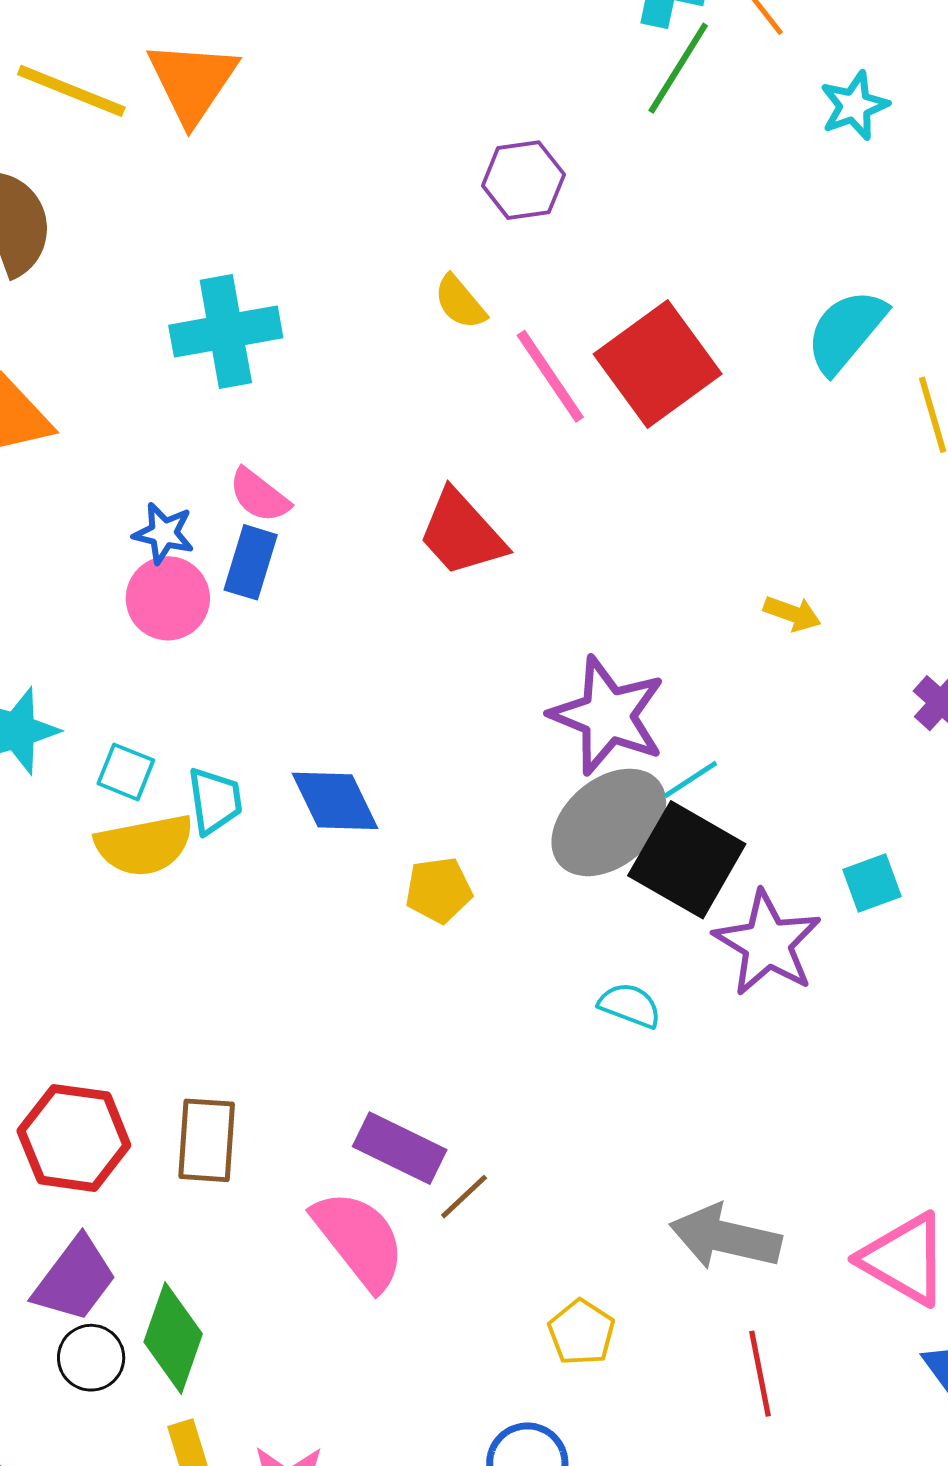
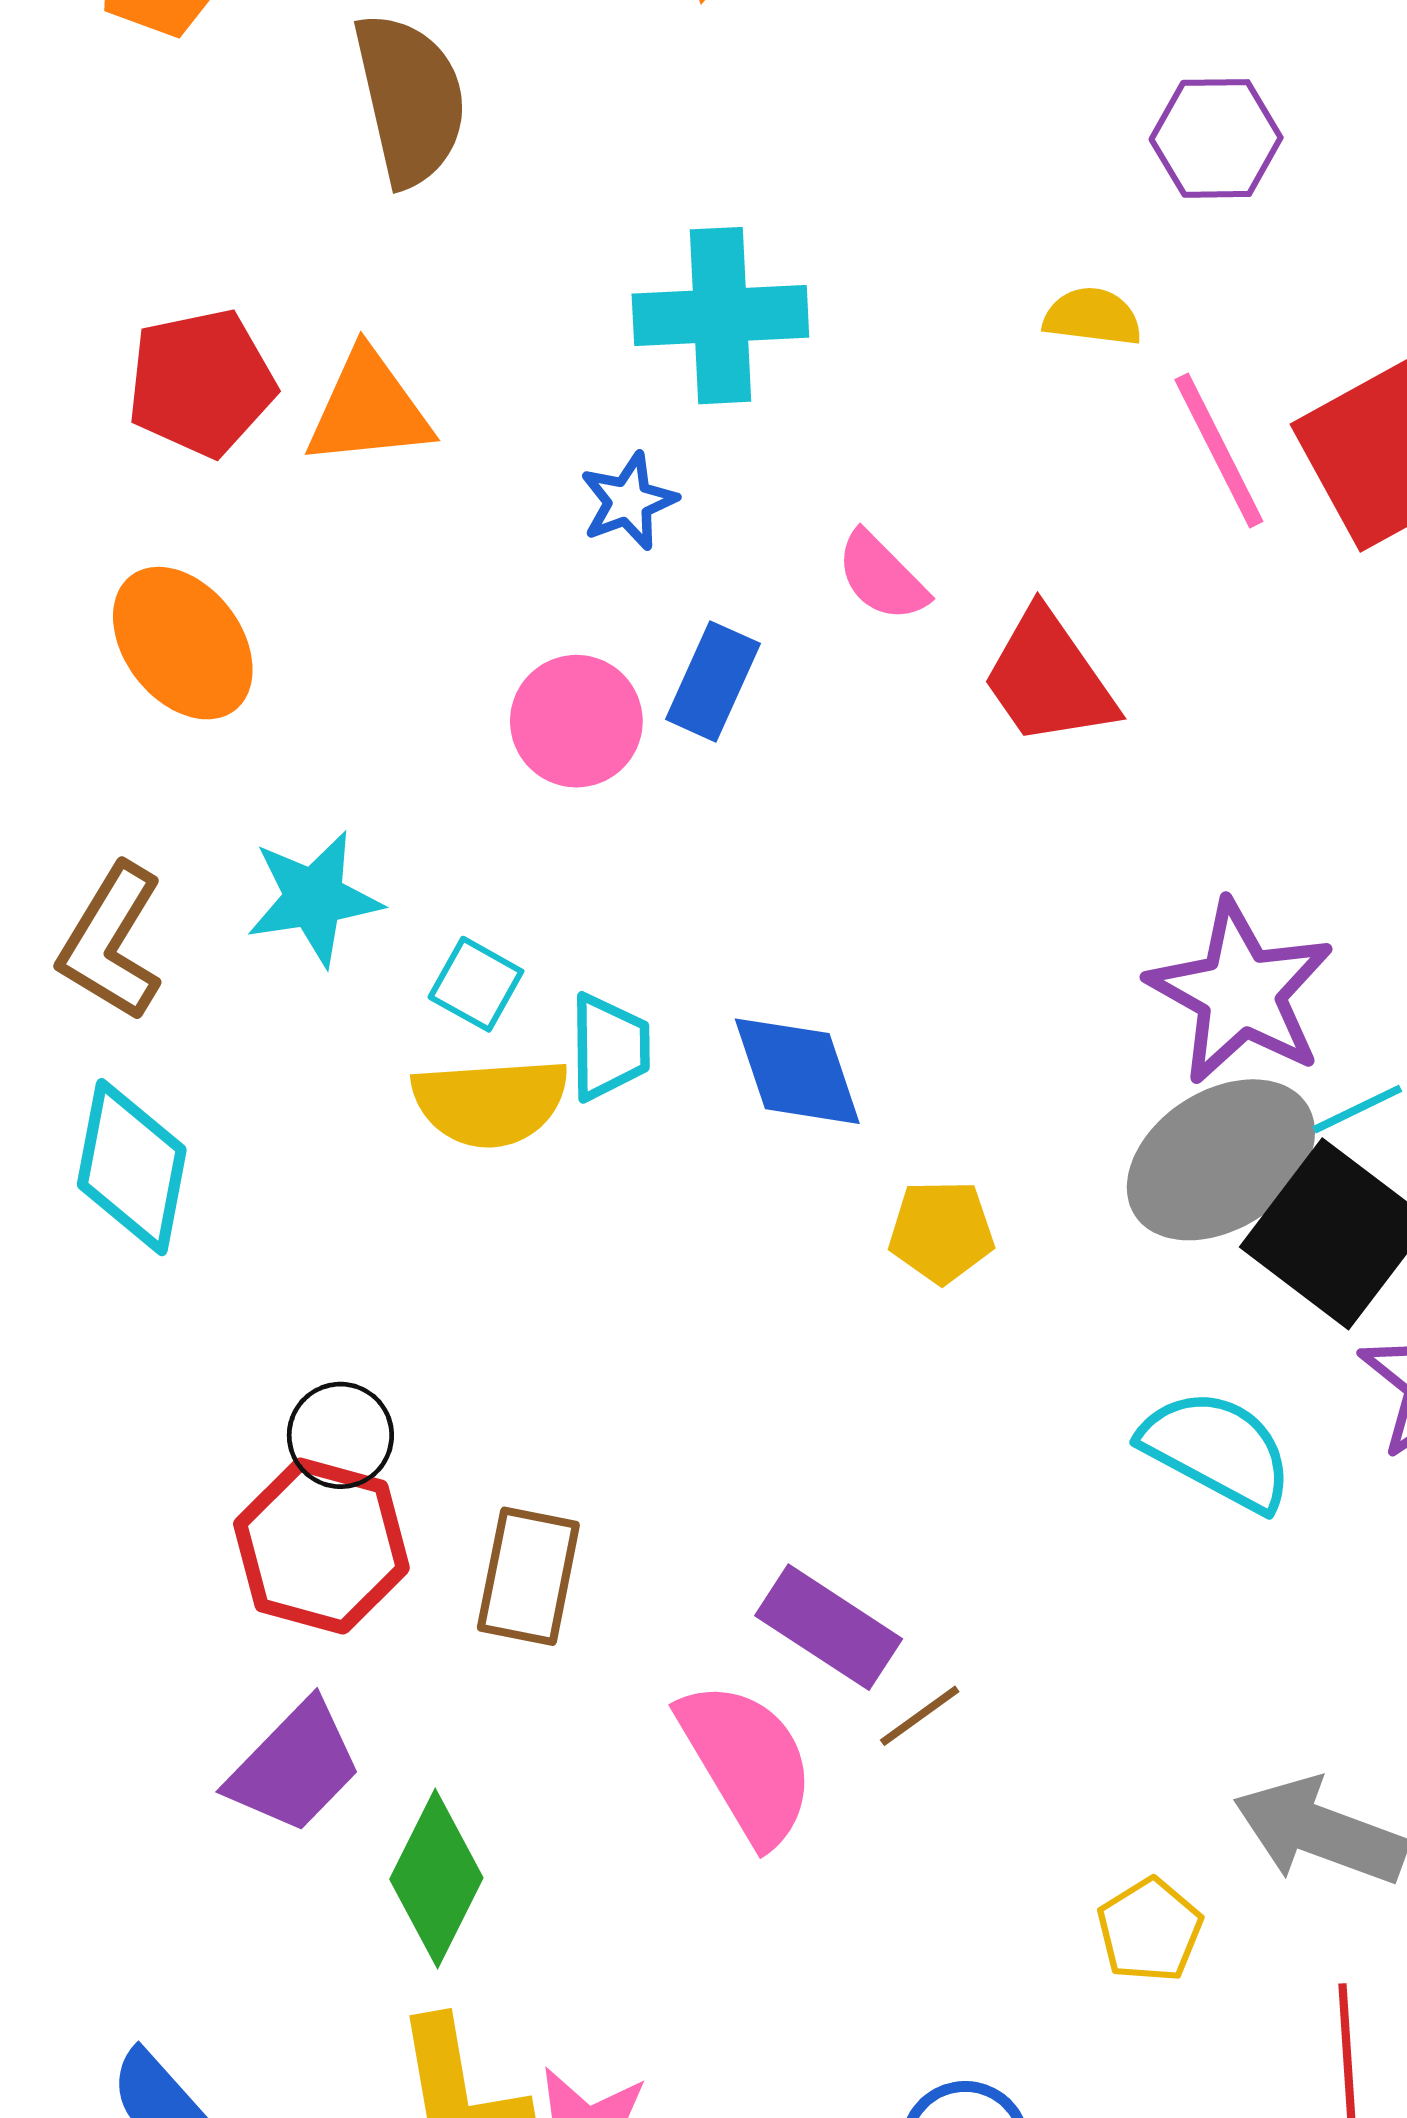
yellow semicircle: (460, 302) -> (1092, 317), turned 130
pink semicircle: (259, 495) -> (882, 577), moved
blue star: (164, 533) -> (628, 501), moved, turned 30
cyan semicircle: (630, 1005) -> (1217, 1450), size x1.6
yellow pentagon: (581, 1332) -> (1150, 1930), moved
black circle: (91, 1358) -> (340, 1435), moved

